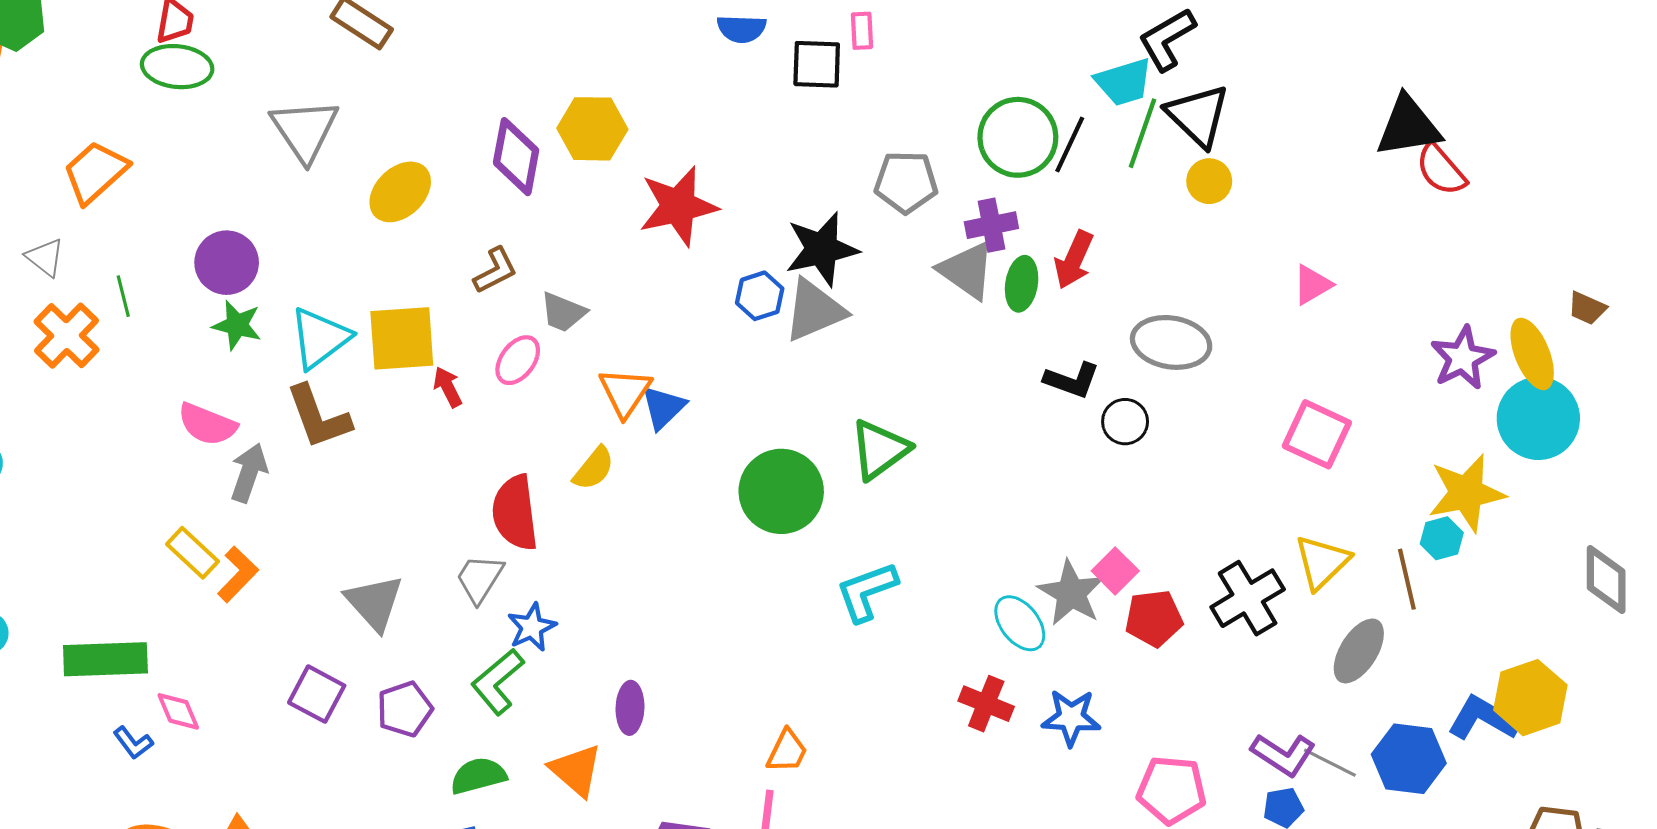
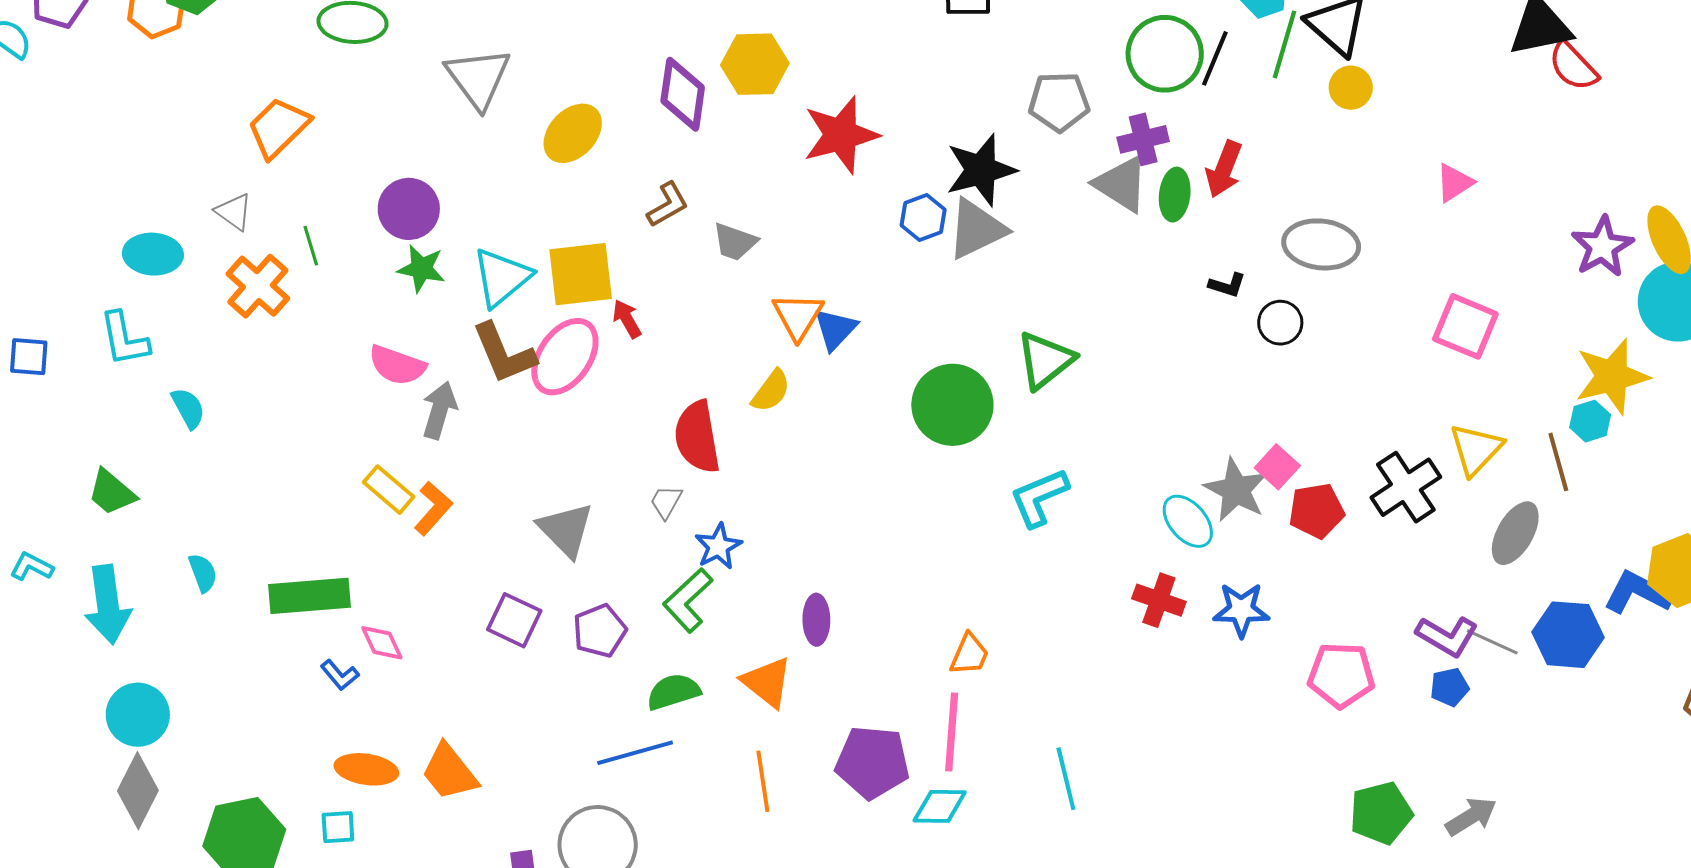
pink ellipse: (518, 360) -> (565, 357), moved, size x1.6
black L-shape: (1072, 380) -> (1227, 285), size x0.7
gray trapezoid: (480, 579) -> (666, 502), size x0.7

